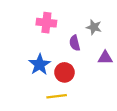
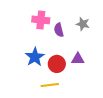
purple semicircle: (75, 43) -> (59, 30), moved
purple triangle: (105, 58) -> (78, 59), moved

